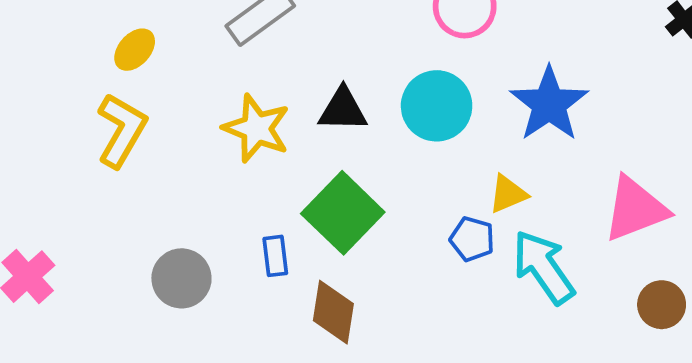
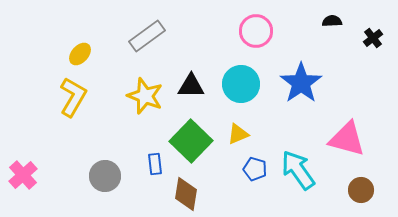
yellow triangle: (508, 194) -> (238, 134), moved
pink triangle: (635, 209) -> (347, 139), turned 36
blue pentagon: (472, 239) -> (255, 169), moved

